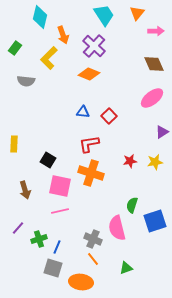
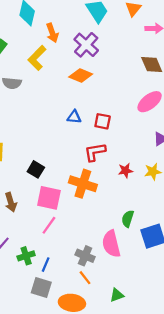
red square: (109, 116) -> (103, 121), turned -35
red L-shape: (89, 144) -> (95, 152), moved
pink line: (60, 211) -> (49, 225), turned -42
green triangle: (126, 268) -> (117, 295), moved

